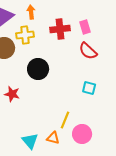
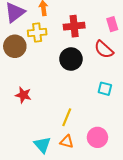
pink rectangle: (85, 27) -> (112, 24), moved
black circle: (38, 69) -> (71, 59), moved
yellow line: (65, 120) -> (67, 117), moved

